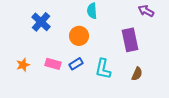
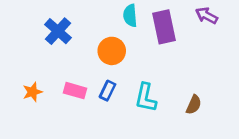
purple rectangle: (130, 40) -> (164, 27), moved
blue rectangle: (76, 64) -> (107, 91), turned -32

